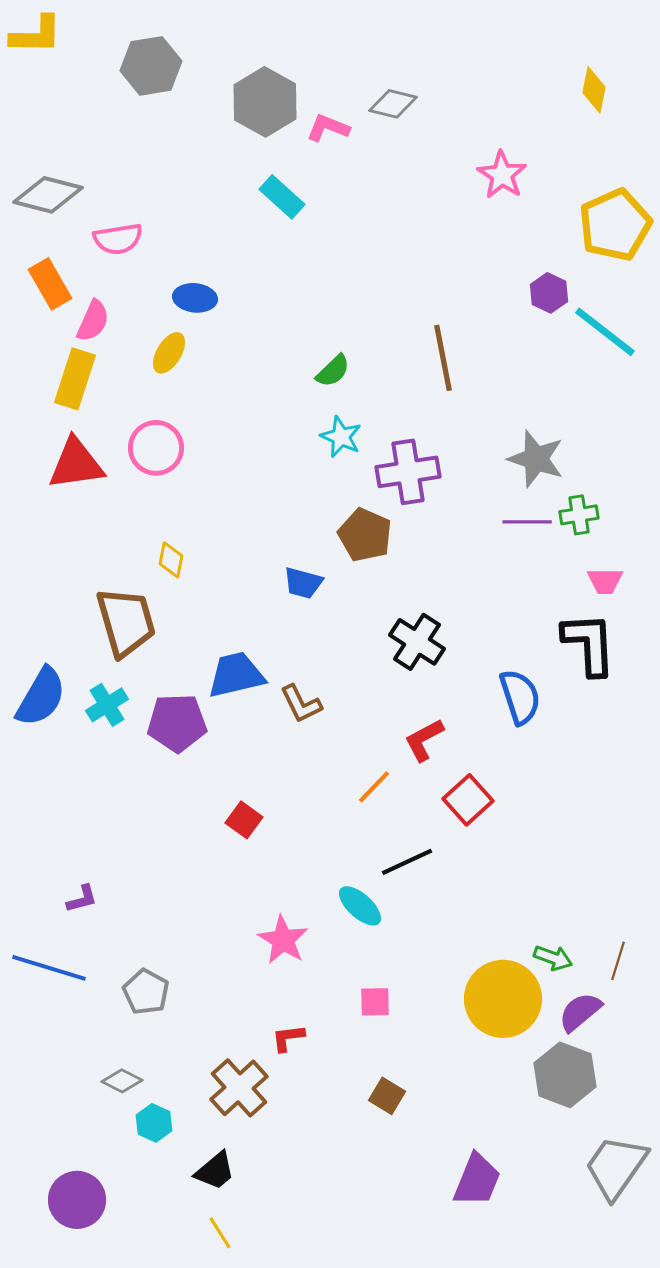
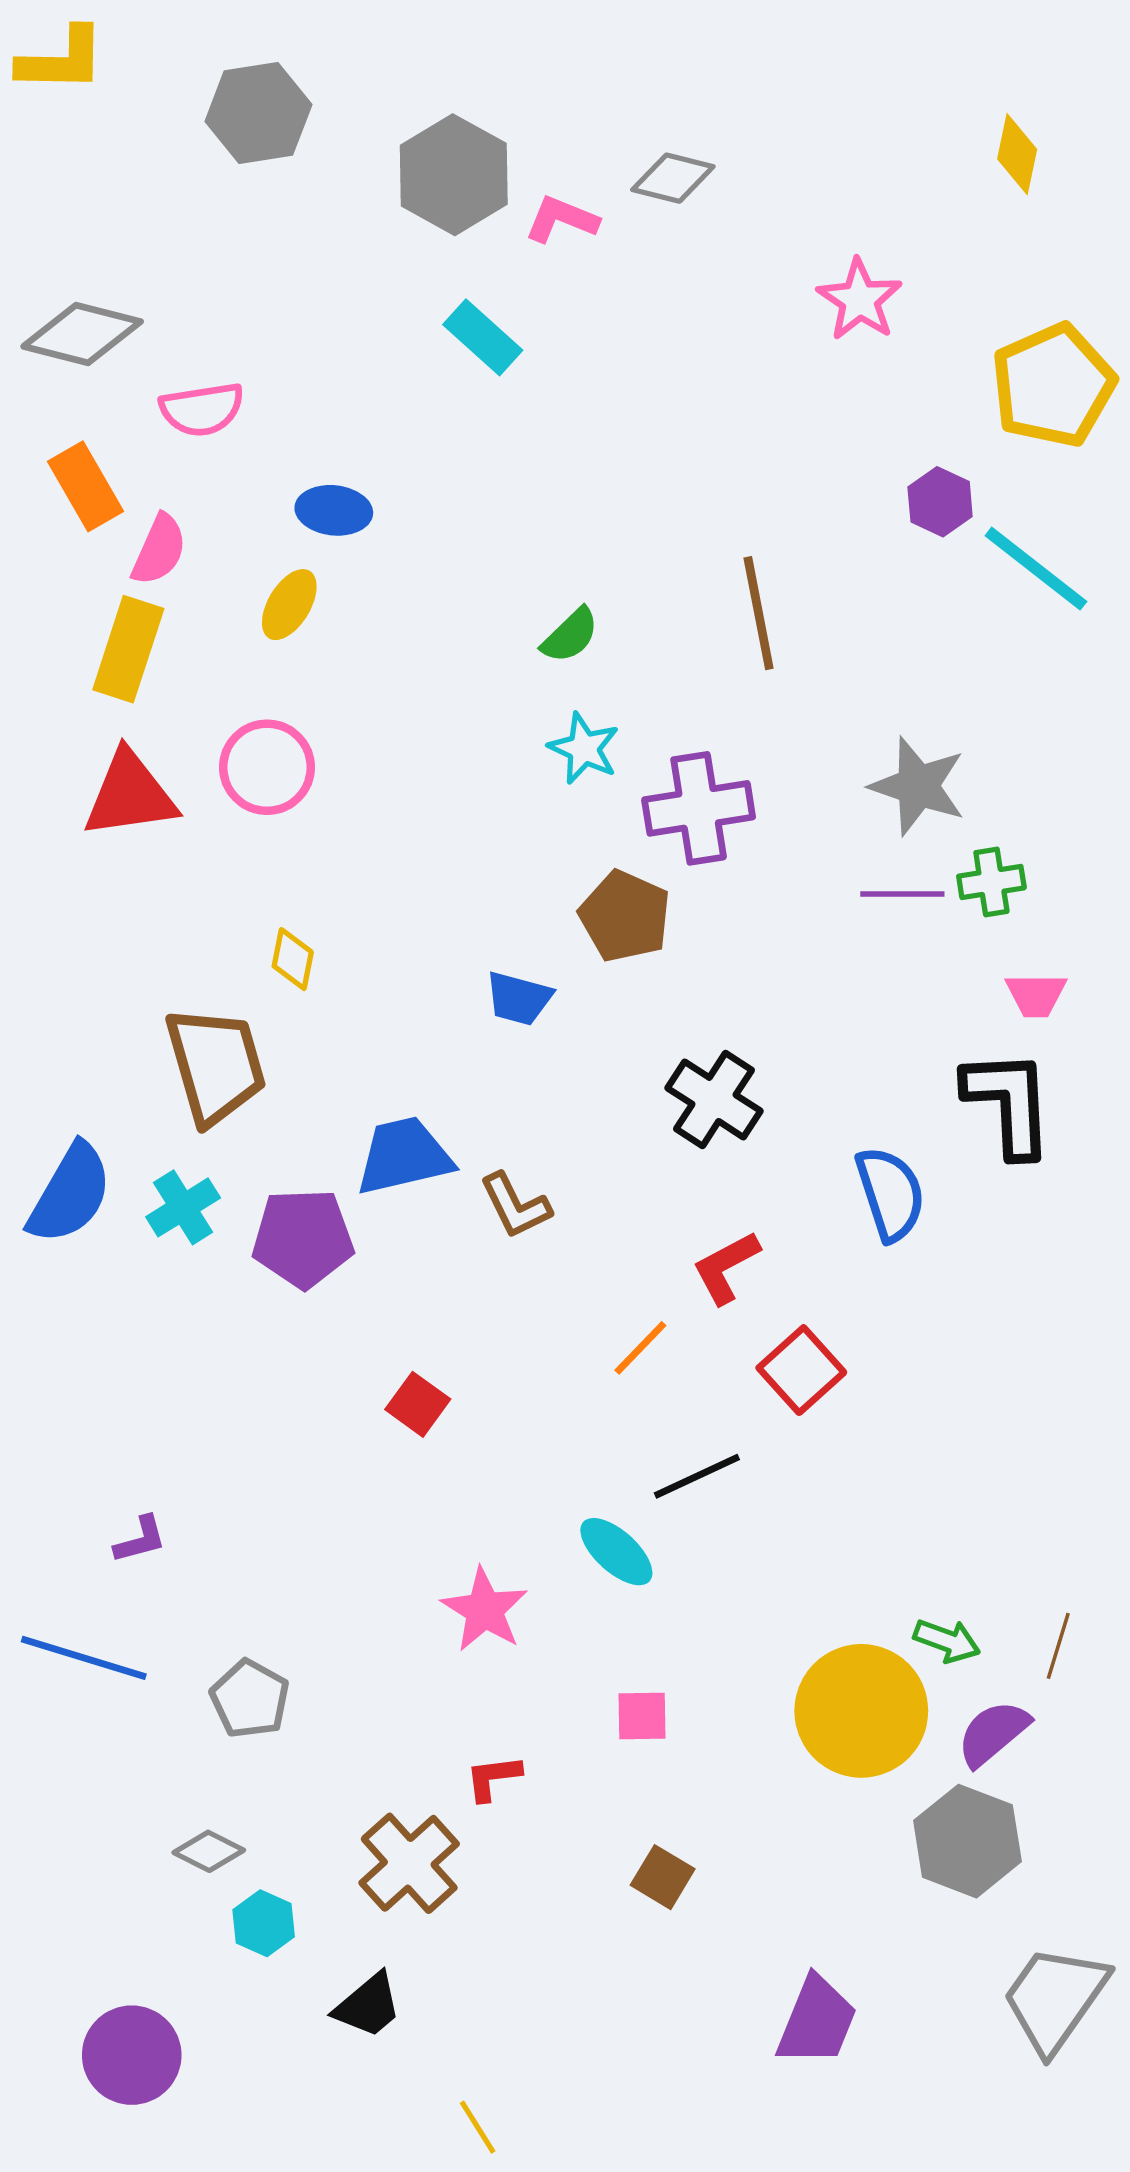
yellow line: (220, 1233) -> (478, 2127), moved

